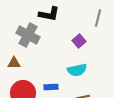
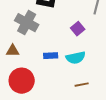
blue rectangle: (51, 87) -> (51, 56), moved

